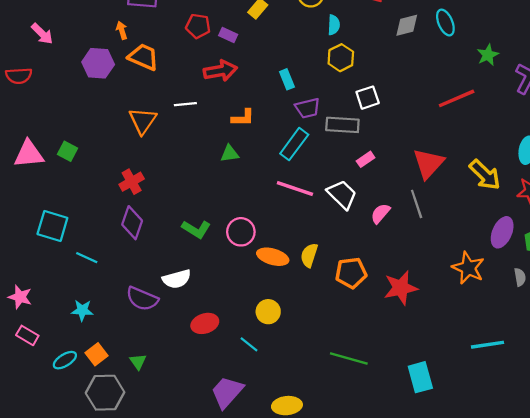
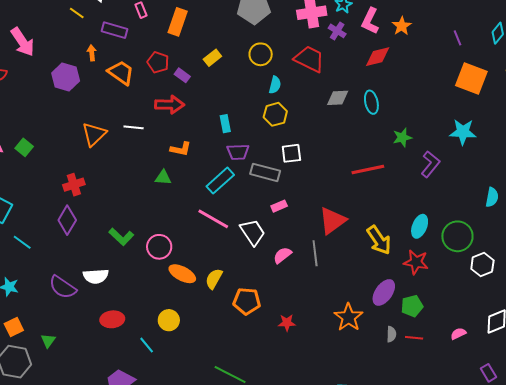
pink arrow: (42, 34) -> (23, 42), size x1.4
orange trapezoid: (143, 57) -> (121, 73), moved
red star: (401, 288) -> (287, 323), size x0.6

